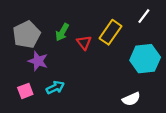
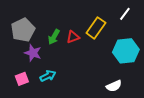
green arrow: (62, 32) -> (54, 37), moved
red triangle: (84, 43) -> (73, 37), turned 48

